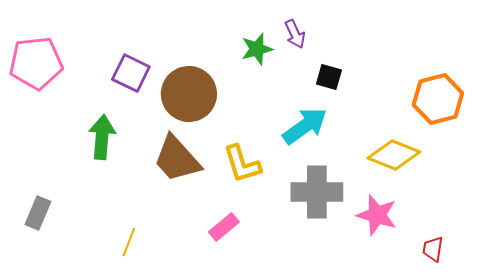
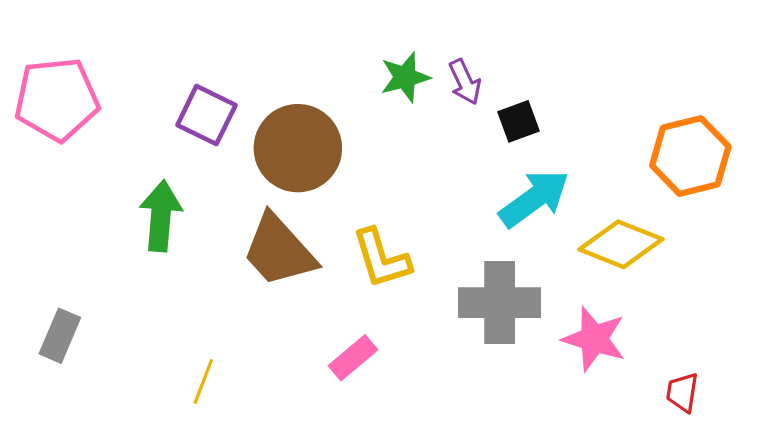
purple arrow: (295, 34) -> (465, 82), moved
black square: (329, 77) -> (519, 121), turned -36
cyan arrow: (305, 126) -> (534, 199), moved

